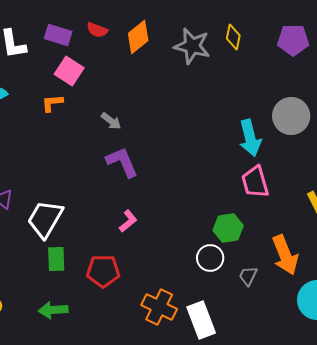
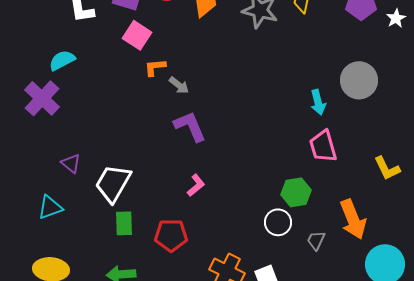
orange L-shape: (52, 103) -> (155, 67), moved
cyan arrow: (250, 138) -> (318, 102), size x0.7

